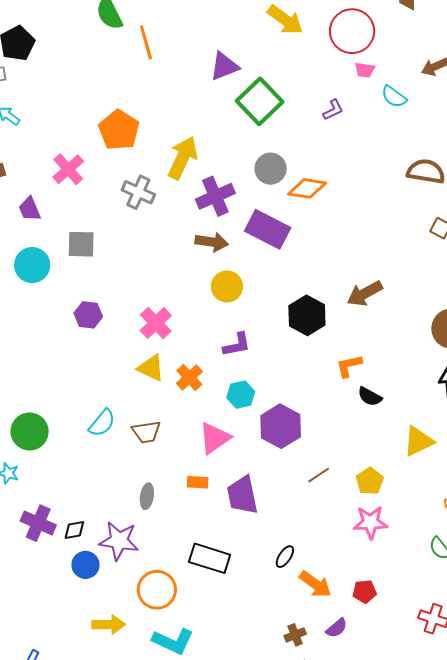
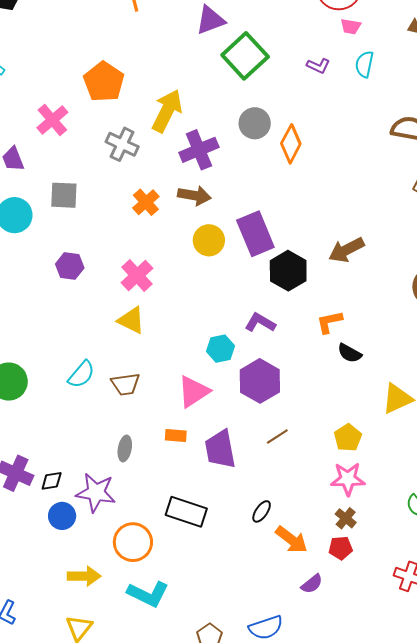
cyan semicircle: (394, 97) -> (364, 64), moved, turned 64
purple L-shape: (333, 110) -> (318, 66), turned 50
orange diamond: (307, 188) -> (291, 144), turned -72
purple rectangle: (268, 229) -> (255, 234), moved, turned 39
purple L-shape: (237, 345) -> (260, 323), moved, turned -140
orange cross: (189, 377) -> (146, 202), moved
brown line: (319, 475) -> (277, 437), moved
brown cross: (295, 635) -> (346, 518), moved, turned -30

